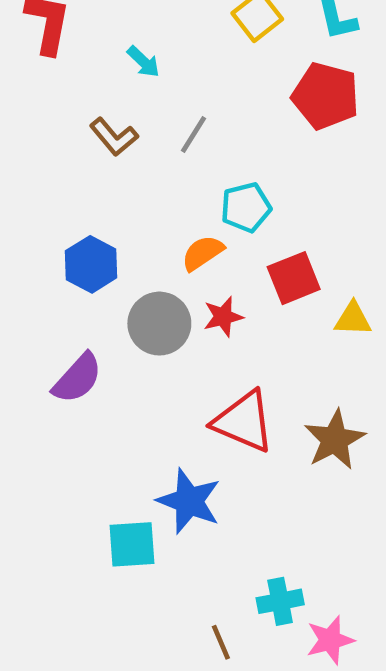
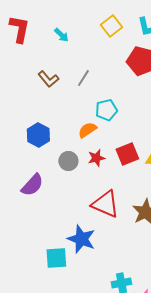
cyan arrow: (143, 62) -> (61, 35), moved
red square: (294, 278) -> (127, 154), moved
gray circle: (159, 324) -> (68, 161), size x0.7

